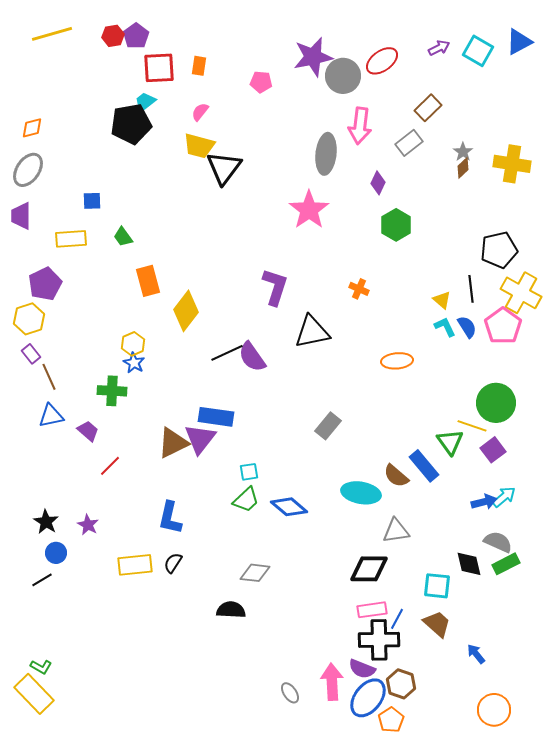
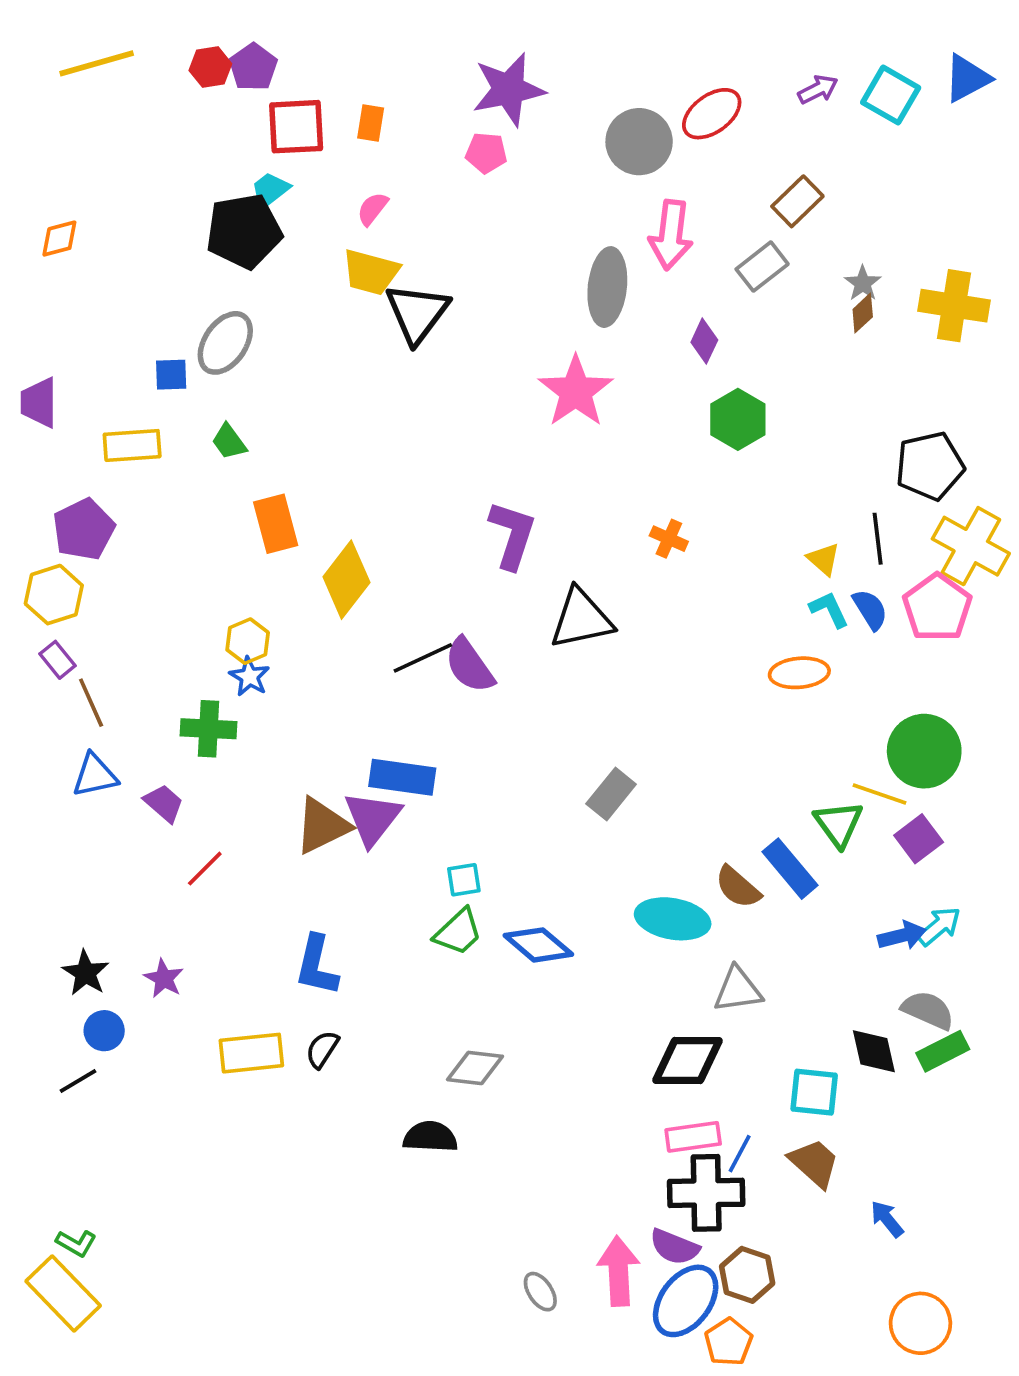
purple star: (313, 57) -> (509, 89), moved
gray ellipse: (28, 170) -> (225, 343), moved
orange ellipse: (397, 361) -> (799, 673), moved

